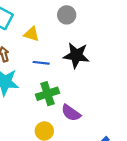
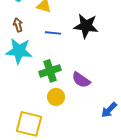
green cross: (48, 94) -> (50, 71), moved

